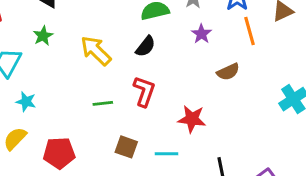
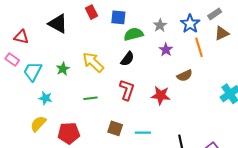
green star: (43, 36) -> (63, 69), moved
green line: (103, 103) -> (90, 98), moved
red star: (192, 119) -> (161, 95), moved

